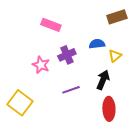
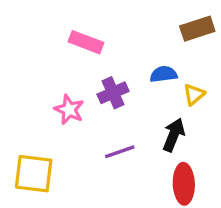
yellow square: (20, 103) -> (34, 174), turned -30

